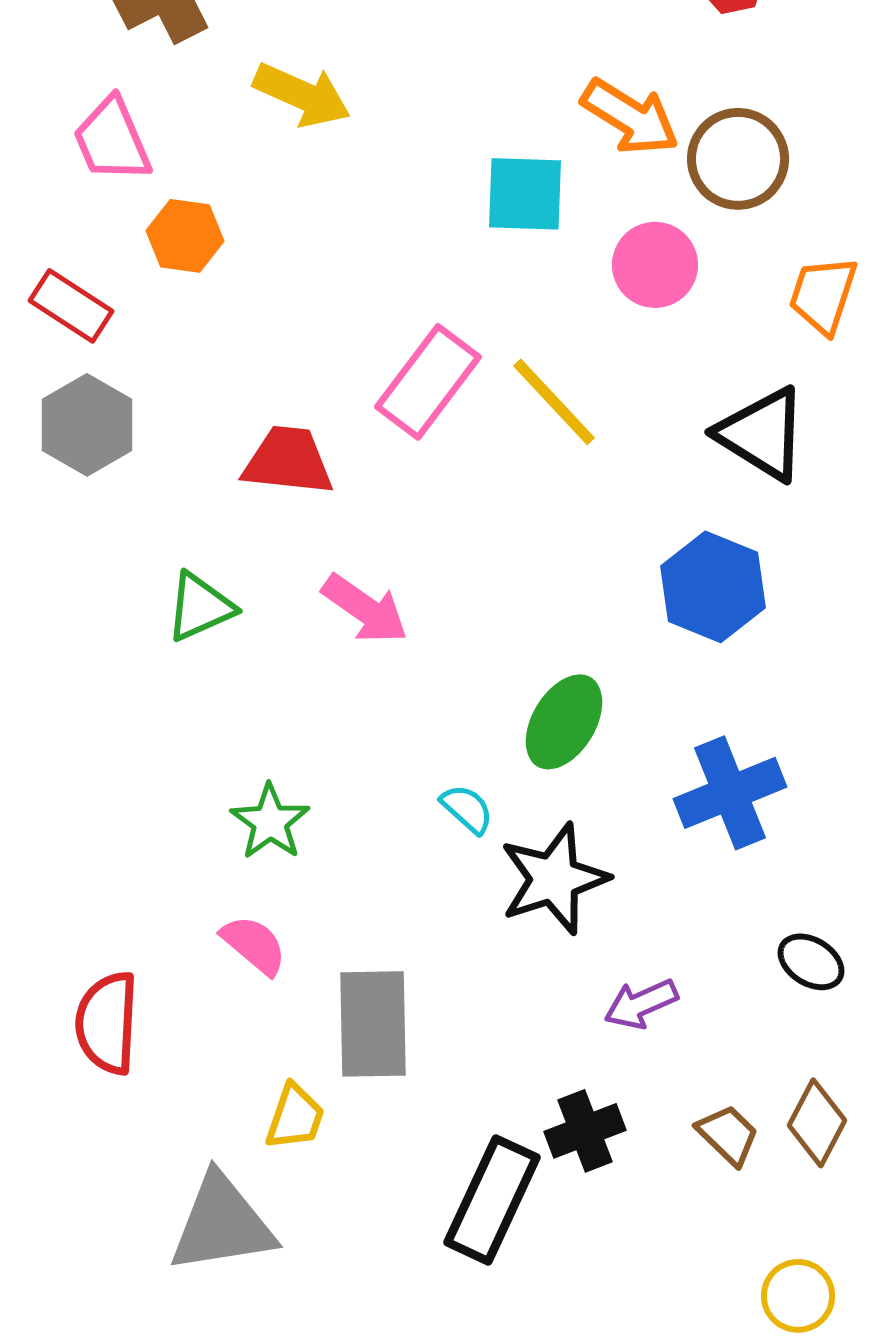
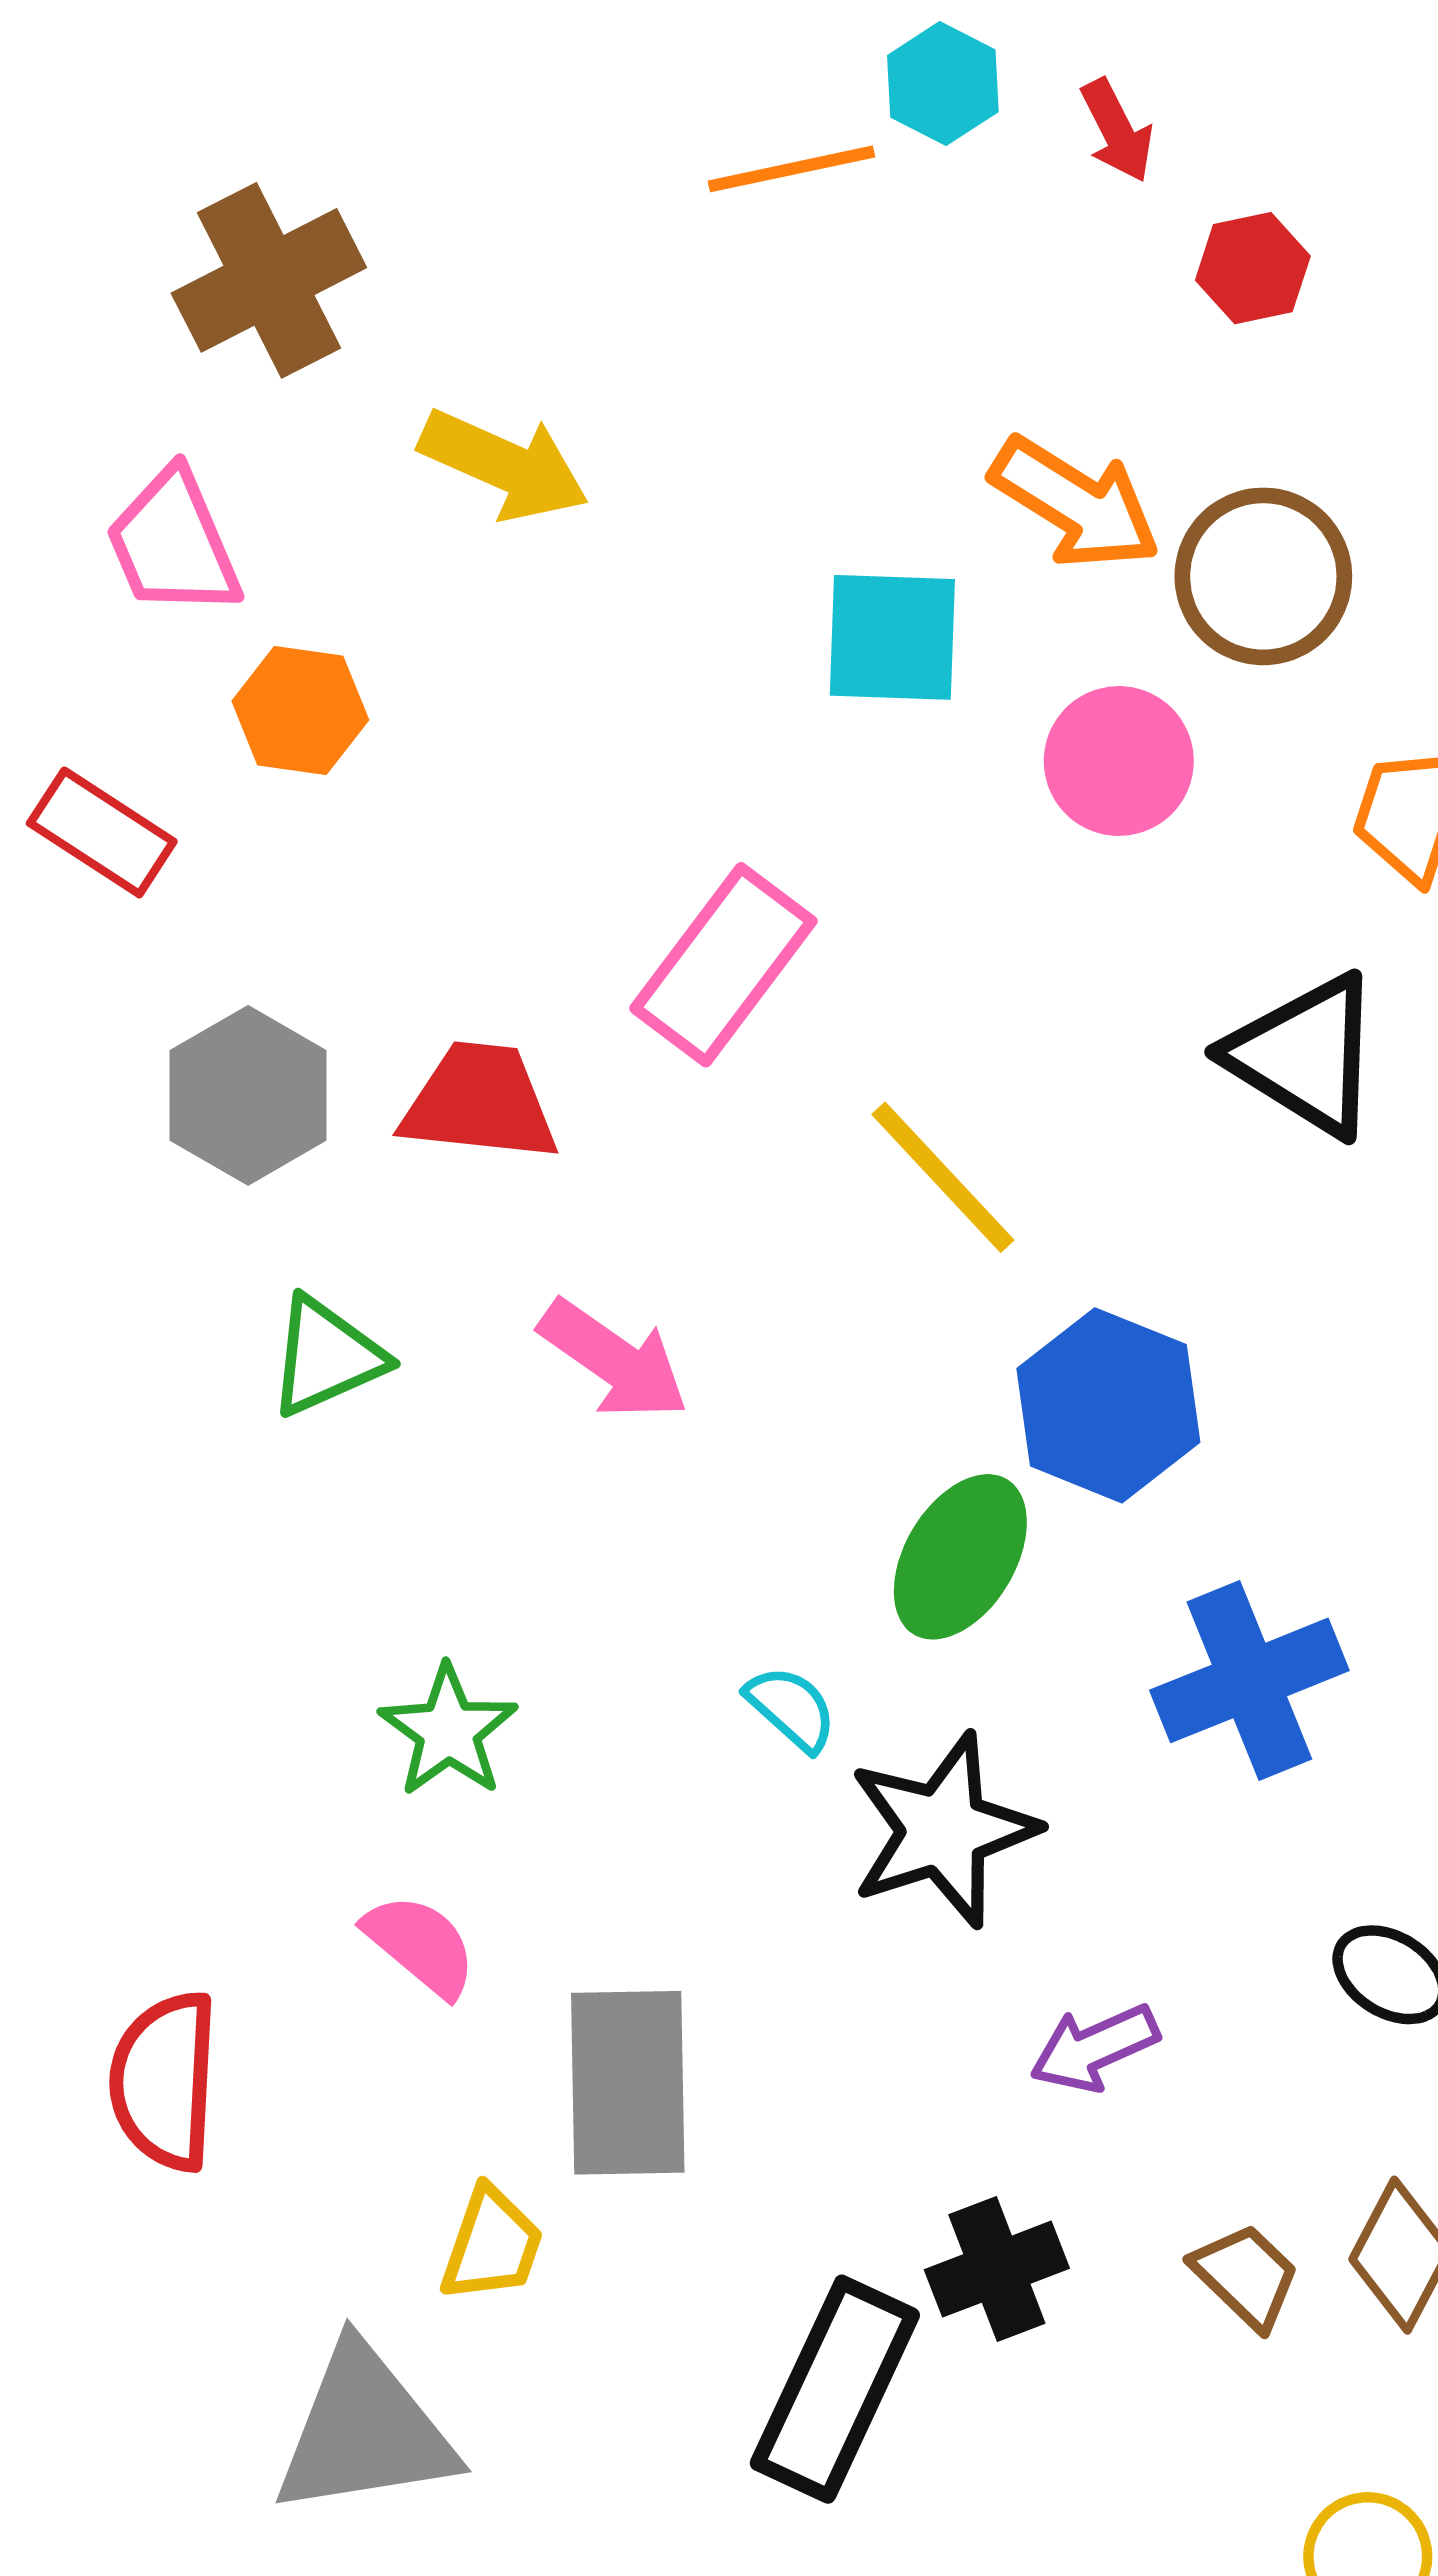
yellow line: (554, 402) -> (943, 1177), moved
gray hexagon: (87, 425) -> (248, 1095), moved
blue hexagon: (713, 587) -> (1108, 1405), moved

